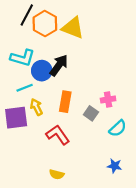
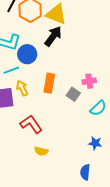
black arrow: (59, 65) -> (53, 36), moved
red L-shape: (58, 135) -> (31, 124), moved

